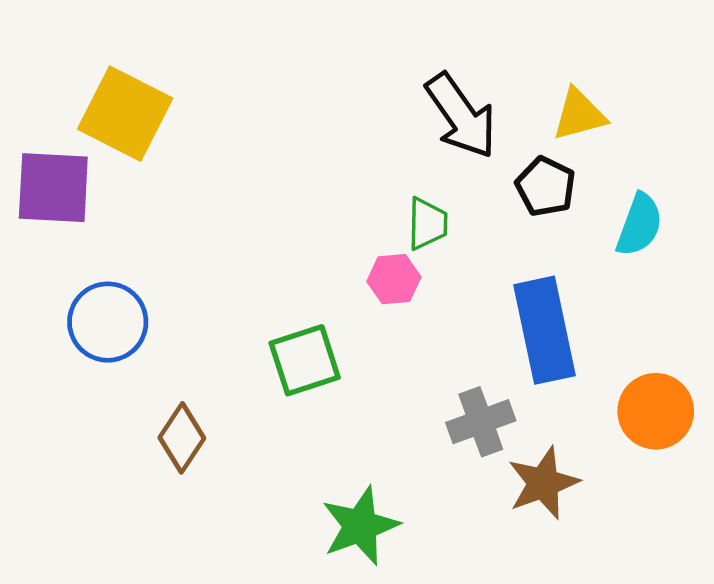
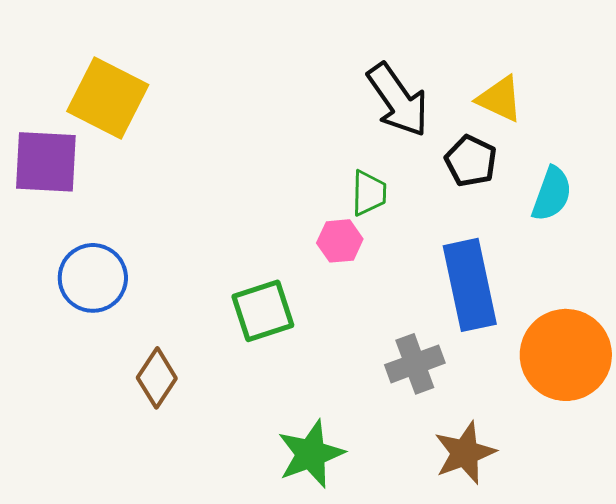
yellow triangle: (579, 115) -> (500, 99), turned 40
orange circle: (656, 411) -> (566, 355), size x1.4
brown star: (543, 483) -> (465, 453), moved

